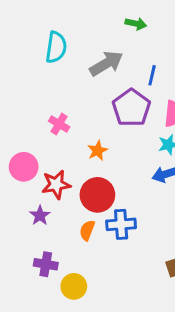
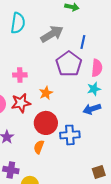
pink cross: (59, 124) -> (20, 75), turned -32
red star: (56, 185) -> (21, 103), moved
blue cross: (121, 224) -> (70, 135), moved

